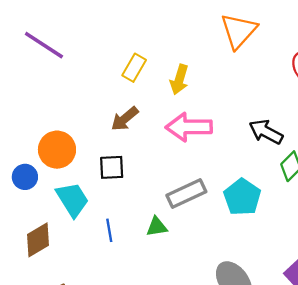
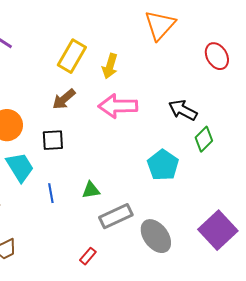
yellow rectangle: (134, 68) -> (72, 56), size x1.4
gray rectangle: (186, 194) -> (116, 216), moved

